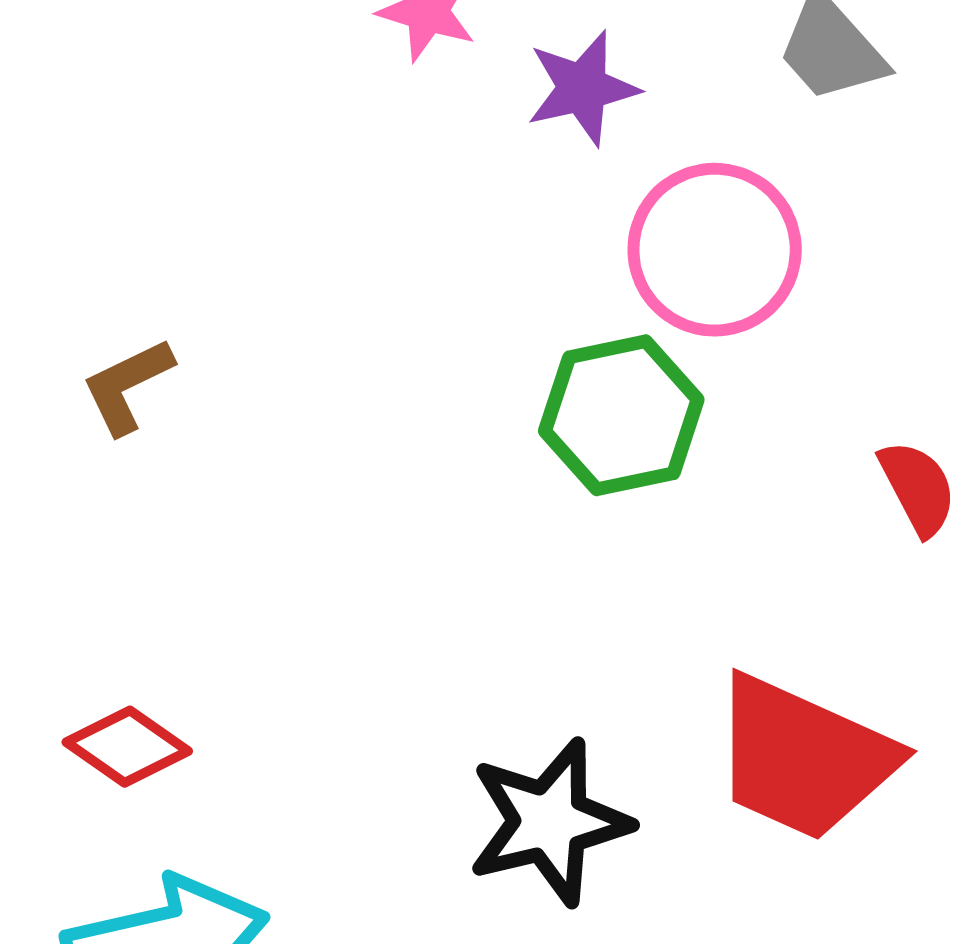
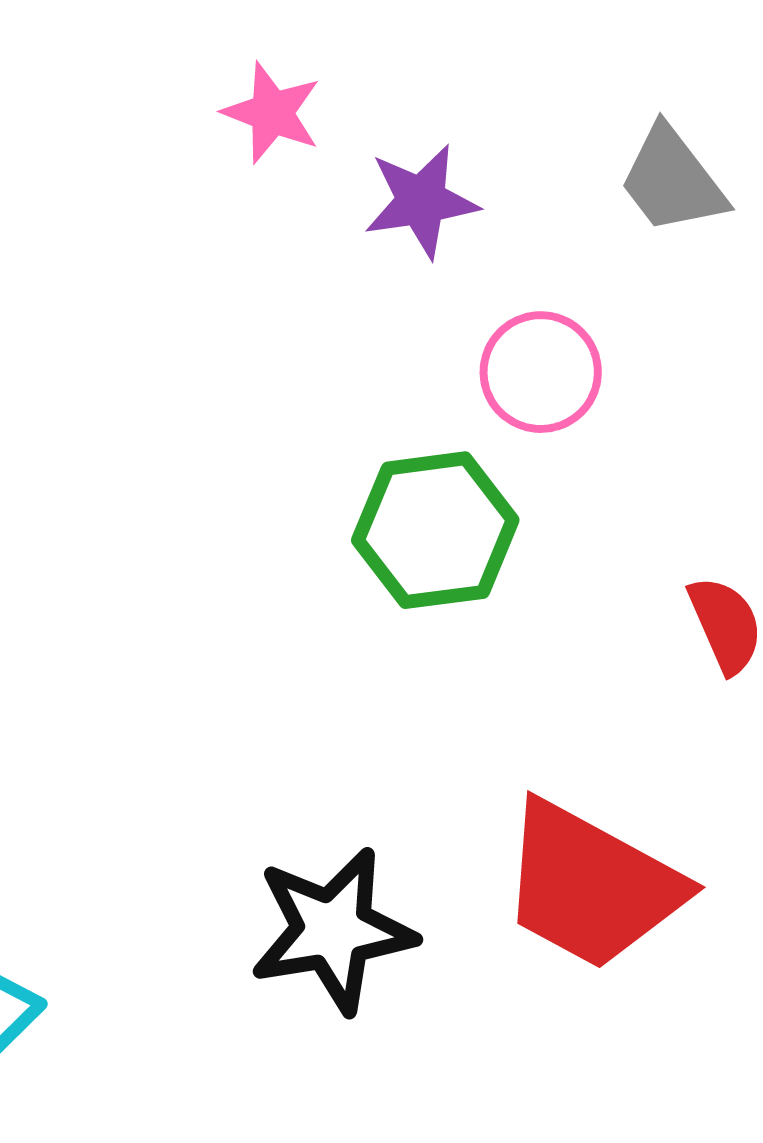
pink circle: (715, 250) -> (541, 372), size x0.7

